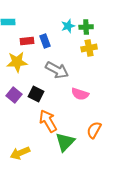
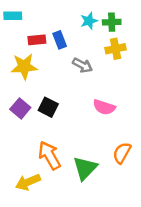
gray arrow: (57, 70) -> (83, 65), moved, size x0.7
orange arrow: (48, 121) -> (50, 155), moved

